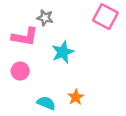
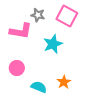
pink square: (105, 17) -> (67, 16), moved
pink circle: (20, 71) -> (17, 68), moved

